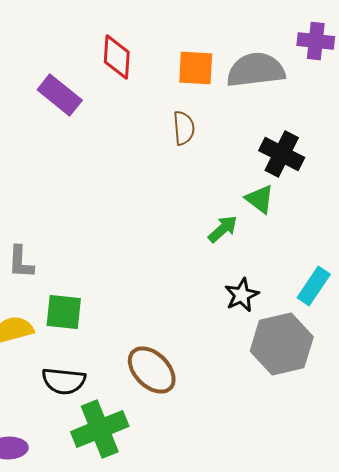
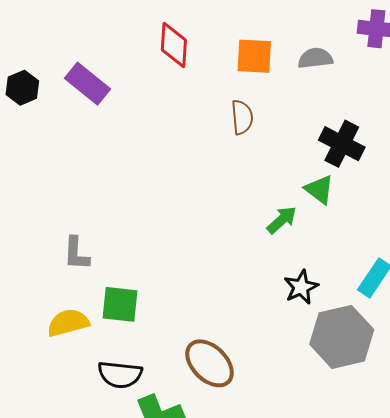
gray semicircle: (256, 70) -> (315, 58), size x0.6
purple rectangle: (60, 95) -> (87, 84), moved

